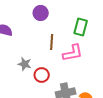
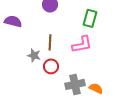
brown line: (52, 42) -> (50, 42), moved

